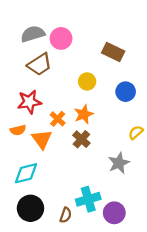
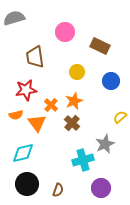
gray semicircle: (33, 34) -> (14, 18), moved
pink circle: (61, 38) -> (65, 32), moved
brown trapezoid: (40, 64) -> (35, 57), turned 115
cyan cross: (88, 199) -> (83, 160), moved

